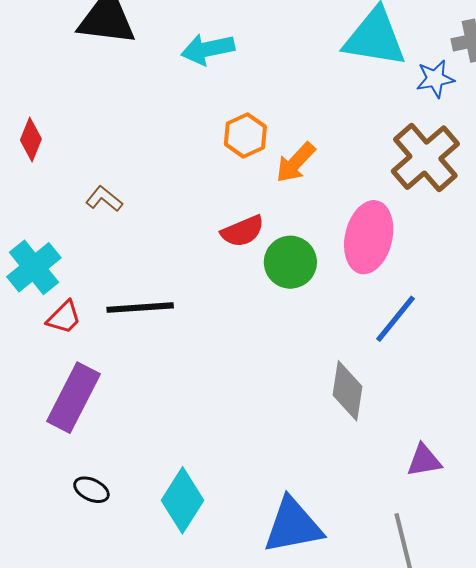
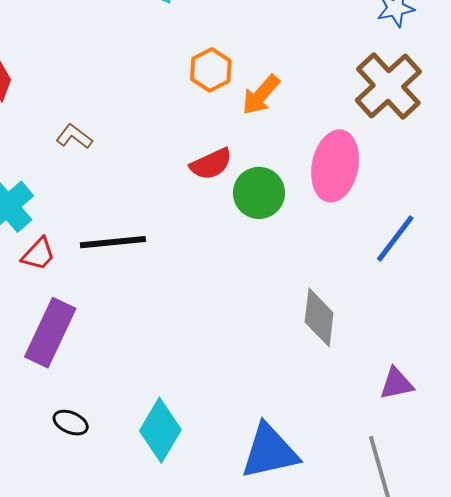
blue line: (395, 319) -> (395, 238), moved

